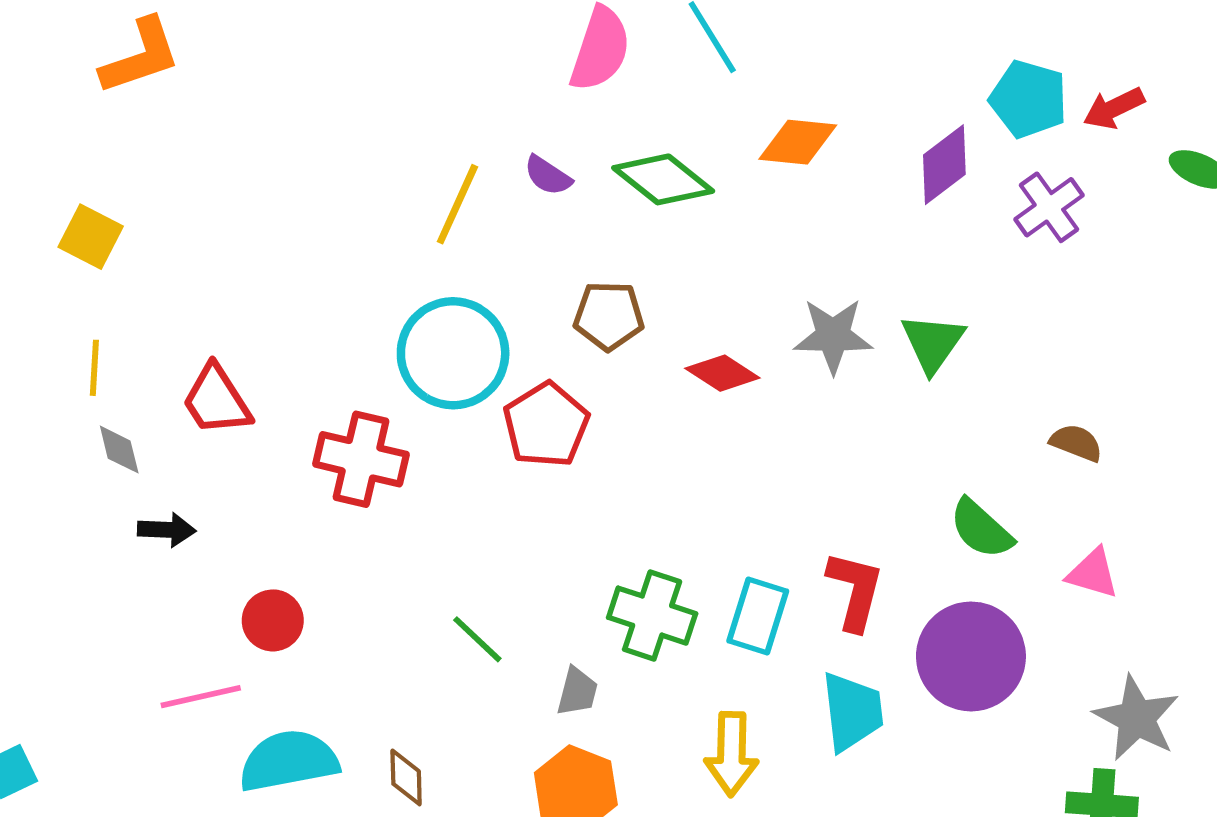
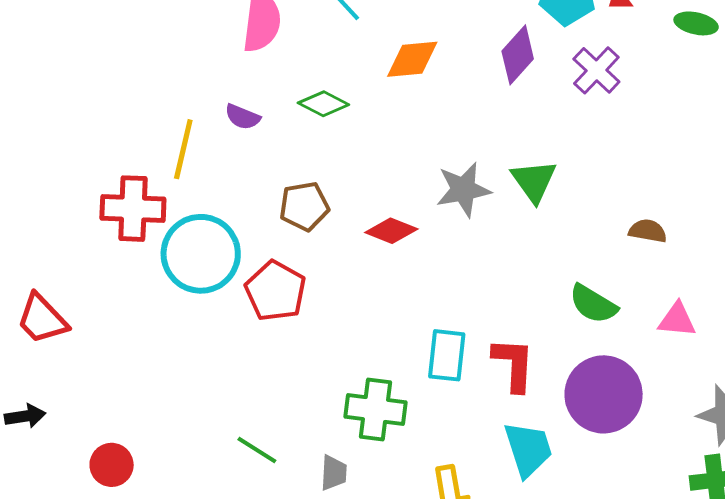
green diamond: (663, 179) -> (323, 104), size x0.7
red cross: (361, 459) -> (133, 209), moved
cyan rectangle: (758, 616) -> (447, 355), moved

